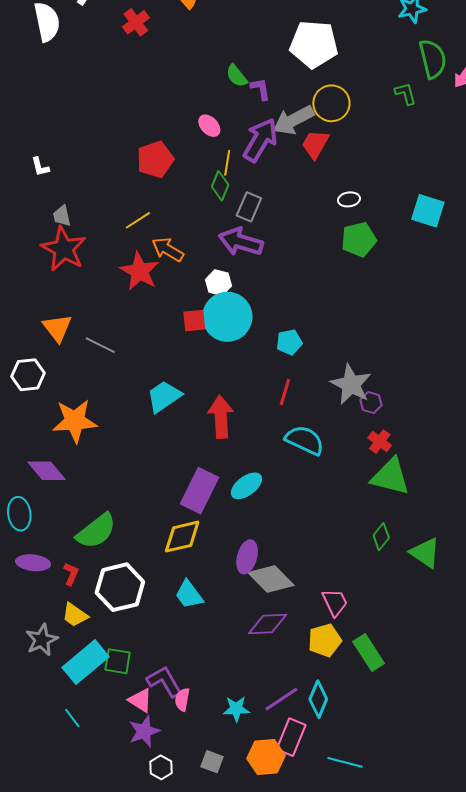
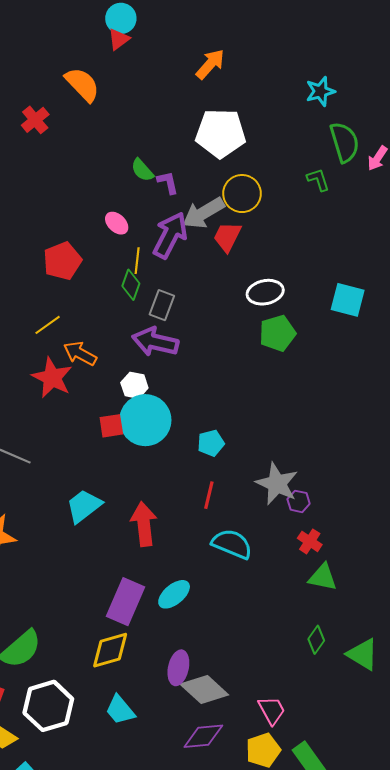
white ellipse: (349, 199) -> (265, 292), size x1.6
green triangle: (391, 477) -> (323, 577), size x0.7

